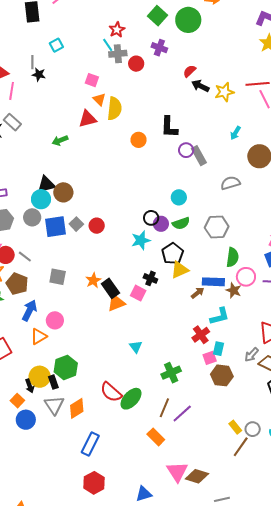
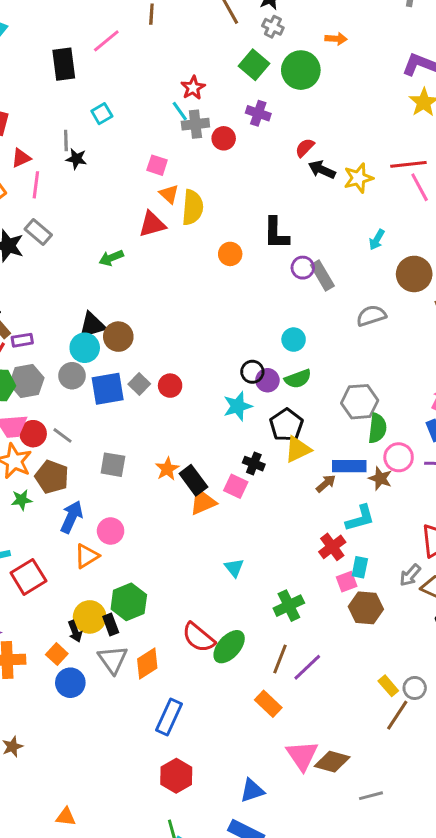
gray hexagon: (217, 227) -> (360, 402), moved

